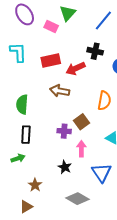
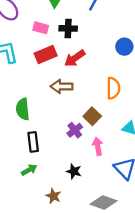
pink rectangle: (51, 26) -> (41, 28), moved
black cross: (95, 51) -> (68, 28), moved
purple cross: (64, 131) -> (75, 130), turned -32
black star: (65, 167) -> (74, 171), moved

